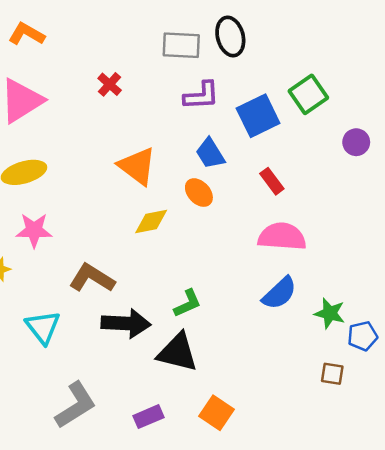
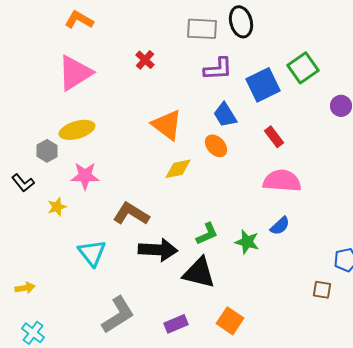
blue semicircle: (279, 293) -> (280, 226), size x0.7
green star: (330, 313) -> (247, 242), moved

